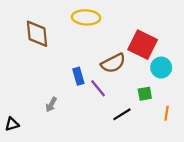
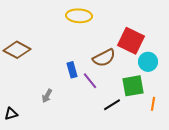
brown diamond: (37, 34) -> (17, 50), moved, turned -56
green square: (145, 94) -> (133, 86), size x1.6

